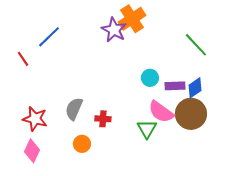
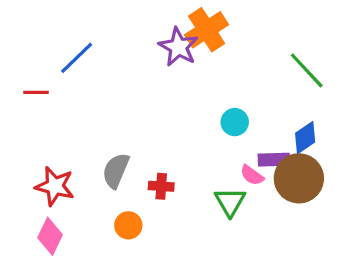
red line: (23, 59) -> (36, 92), turned -56
purple rectangle: (175, 86) -> (274, 160), moved
pink semicircle: (161, 112) -> (252, 175), size x0.6

